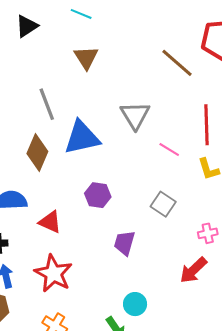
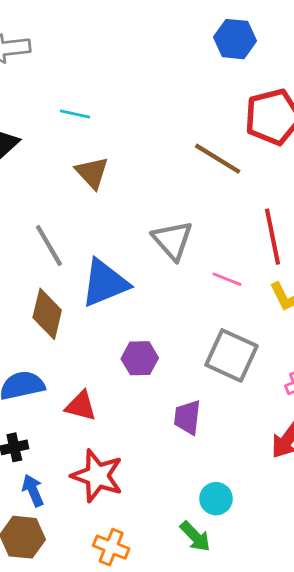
gray square: (163, 204) -> (231, 355), size x1.5

